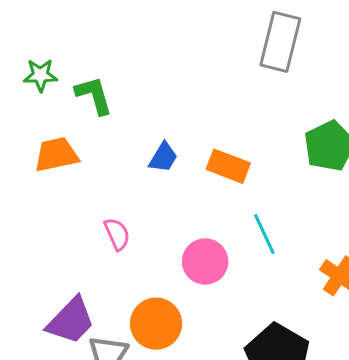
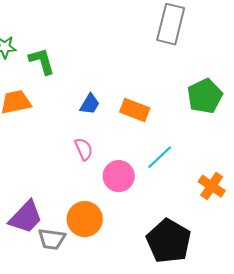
pink semicircle: (117, 234) -> (84, 149), moved
cyan line: (264, 234) -> (160, 157), turned 72

